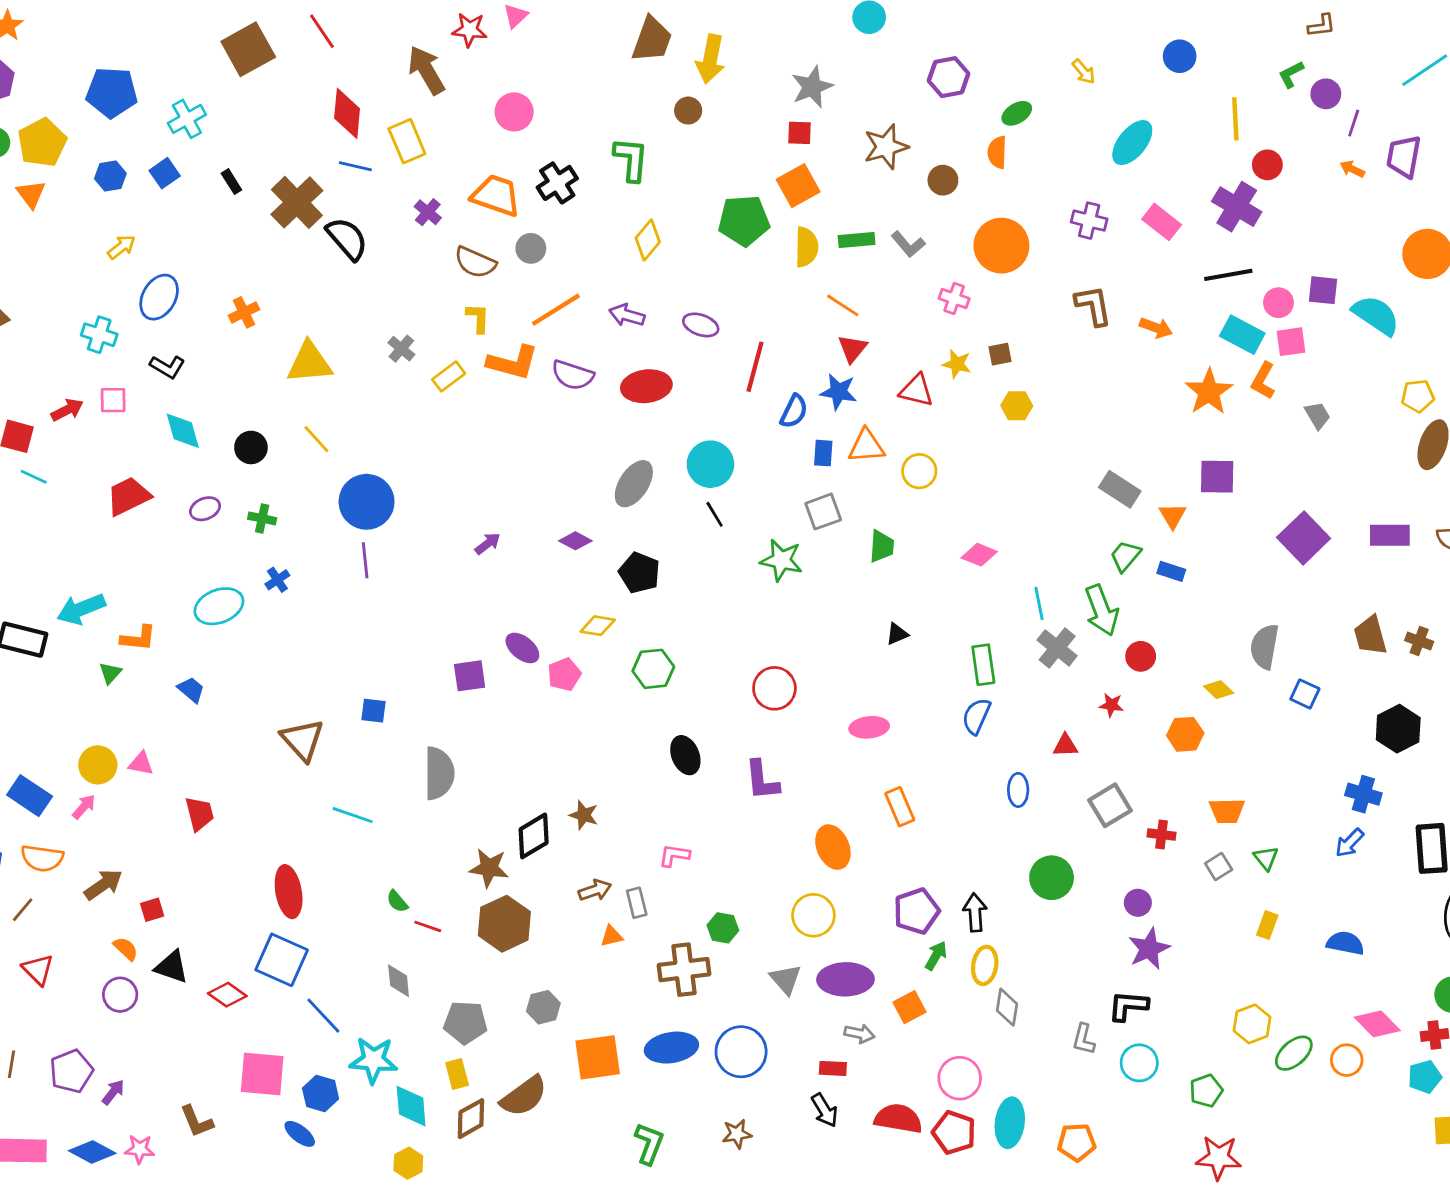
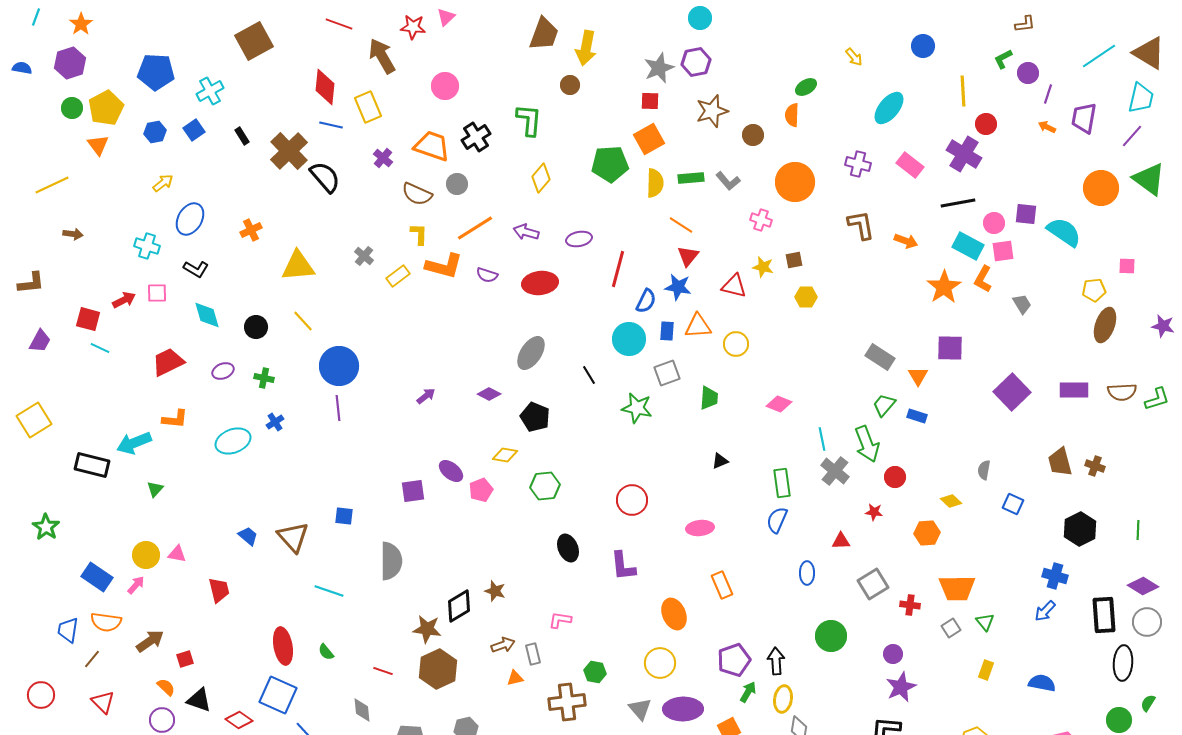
red line: (322, 31) -> (339, 24), moved, turned -36
purple hexagon: (949, 77) -> (696, 62), moved
purple ellipse: (701, 325) -> (579, 239), turned -30
purple semicircle: (573, 375) -> (487, 275), size x0.7
cyan circle: (710, 464) -> (629, 339), moved
orange L-shape: (138, 638) -> (175, 419), moved
gray semicircle: (1265, 647) -> (984, 470), size x0.6
blue trapezoid: (191, 690) -> (248, 536), moved
orange trapezoid: (1227, 811) -> (957, 588), size x1.4
green semicircle: (397, 901) -> (326, 652), moved

